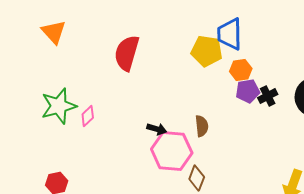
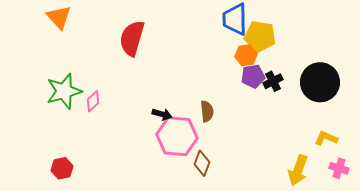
yellow pentagon: (207, 51) -> (260, 36), moved

